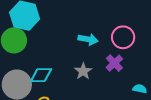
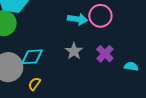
pink circle: (123, 37) -> (100, 16), moved
purple cross: (114, 63) -> (105, 54), moved

